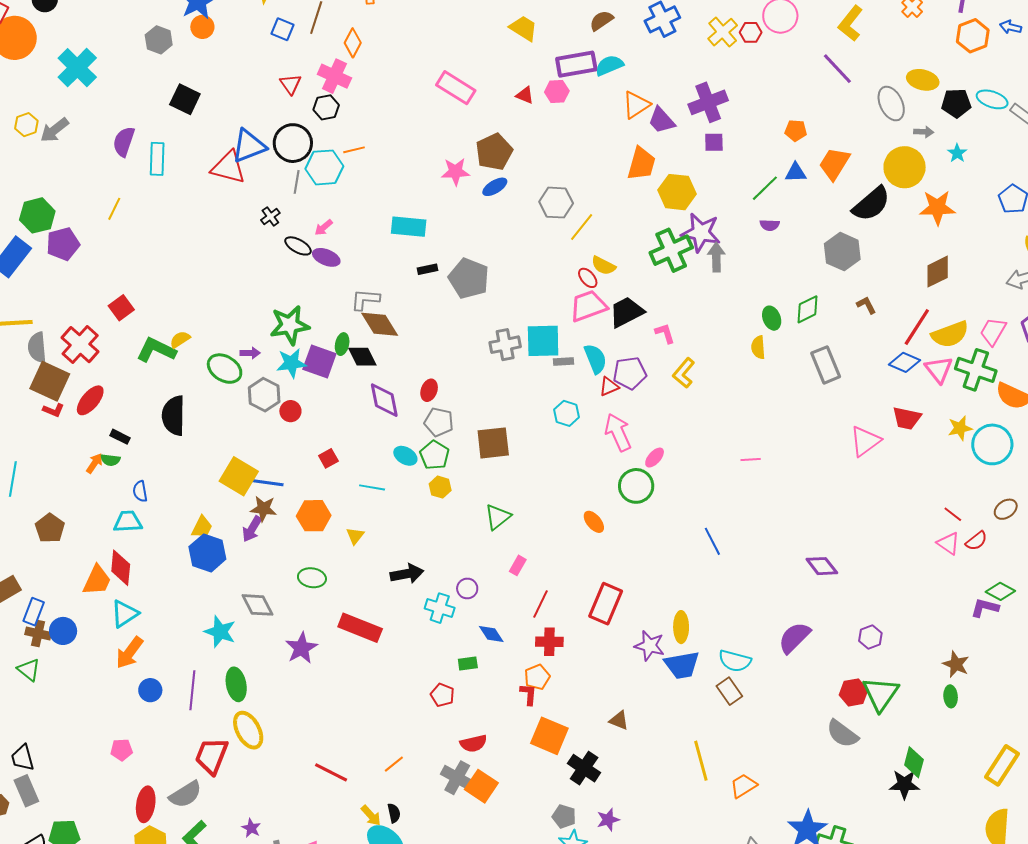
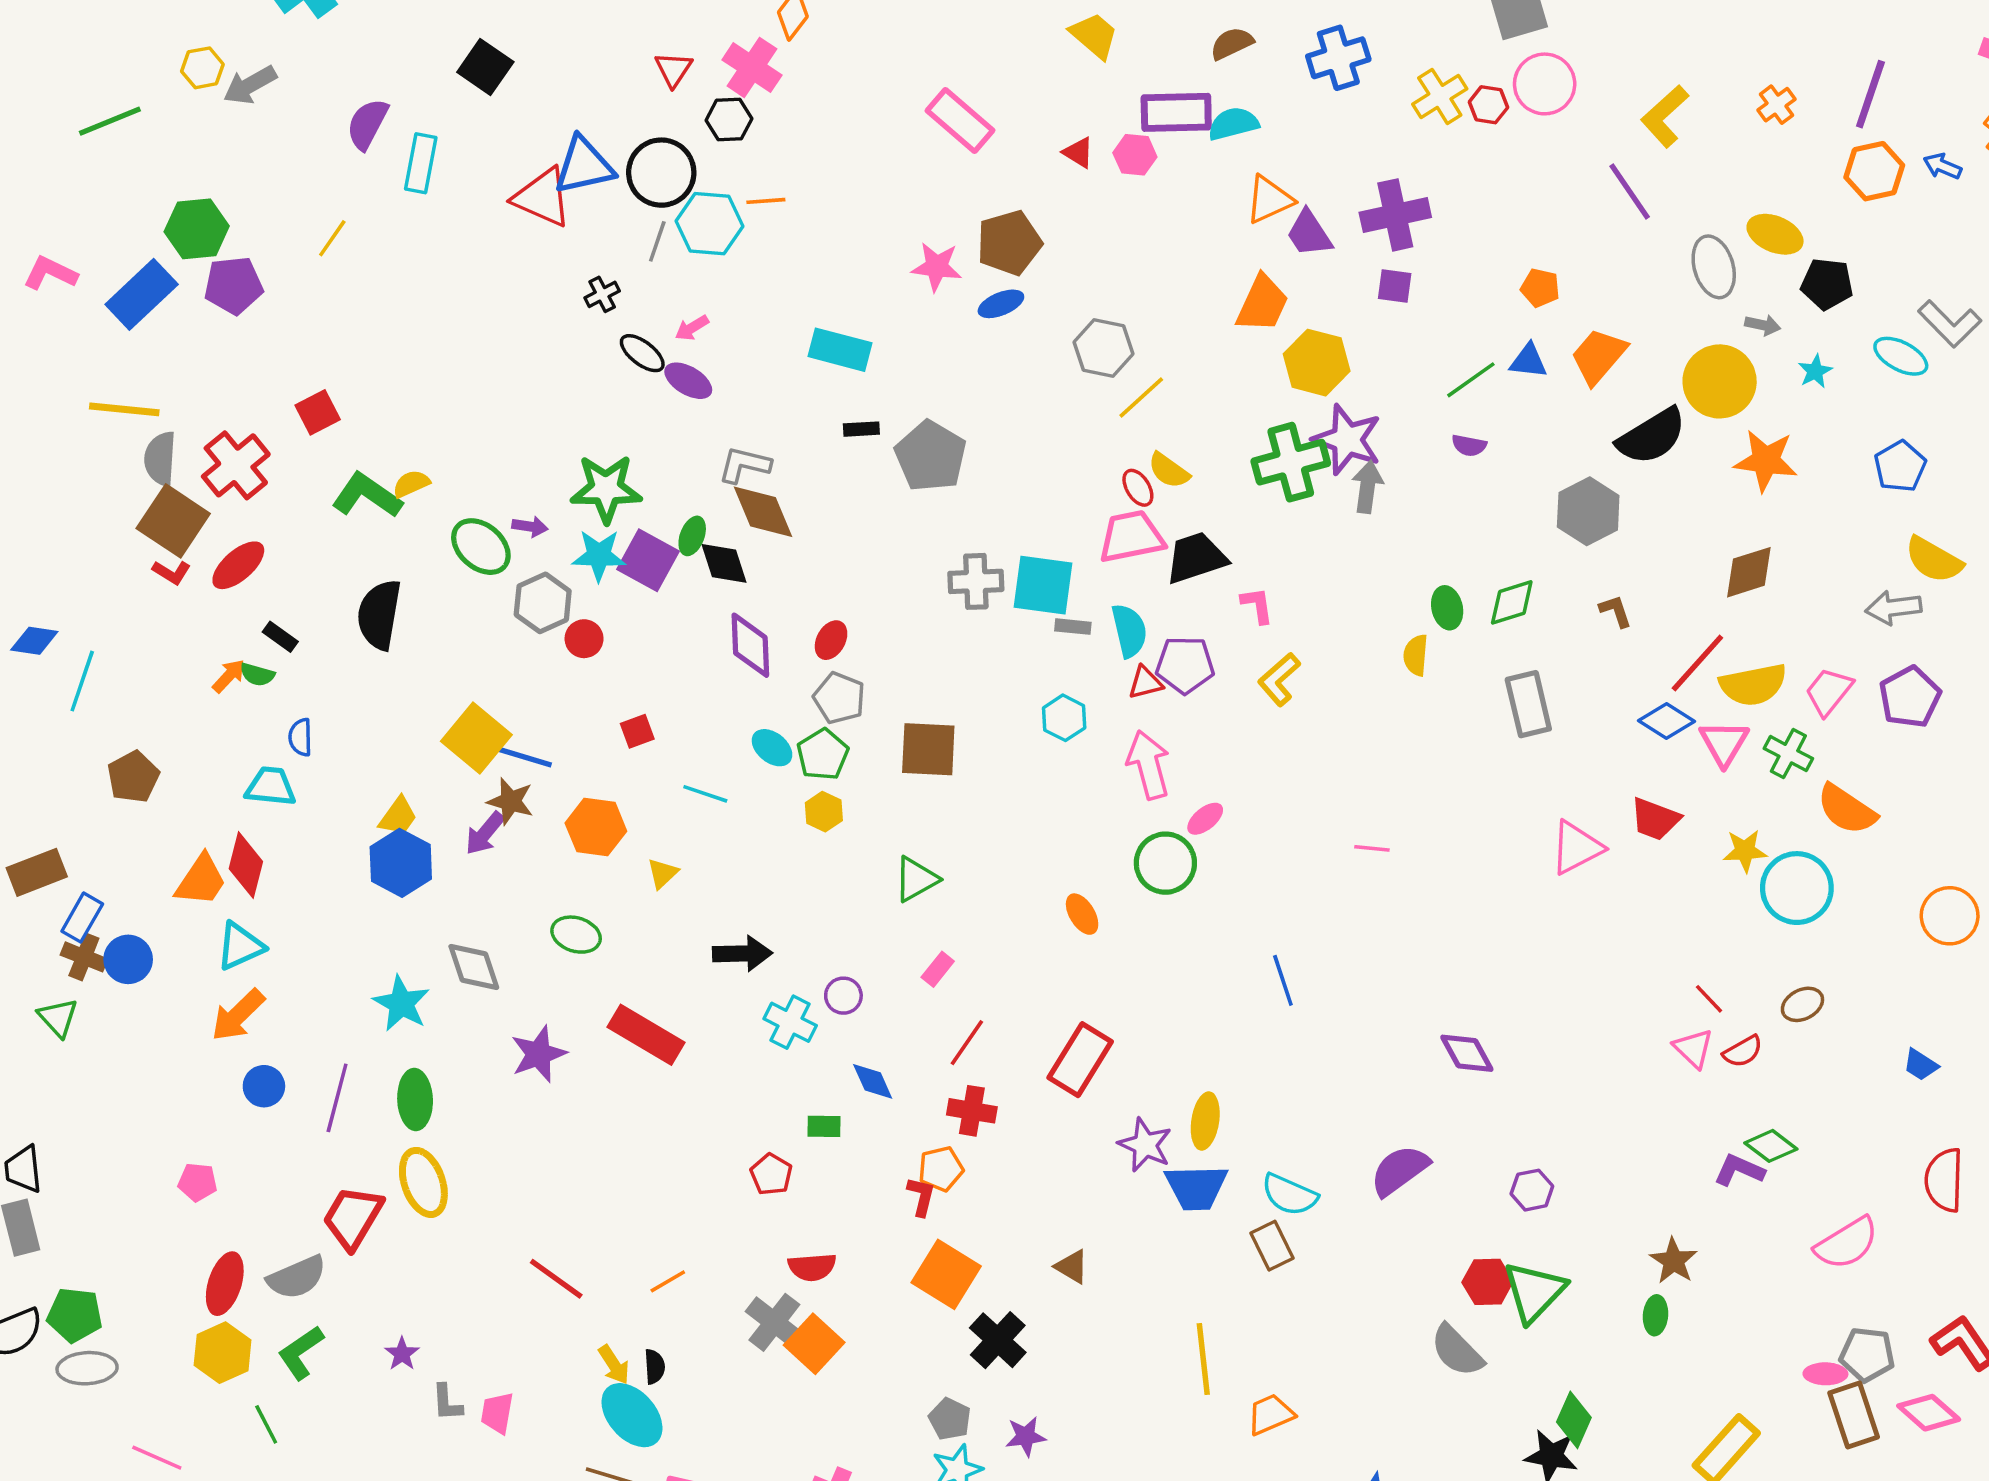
cyan ellipse: (992, 99) -> (1901, 356), moved
green cross: (976, 370) -> (1788, 754), size x0.7

